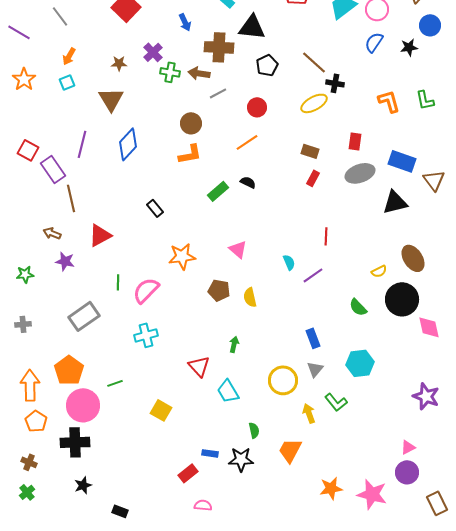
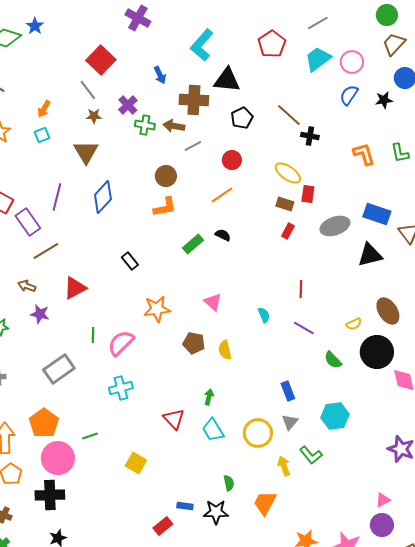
gray line: (60, 16) -> (88, 90), moved
yellow ellipse: (314, 103) -> (288, 173), moved, turned 64
red rectangle: (355, 141) -> (308, 194), moved
brown line: (71, 198) -> (46, 251), turned 72
purple line: (313, 275) -> (304, 328), moved, turned 65
cyan trapezoid: (228, 391) -> (213, 430), moved

